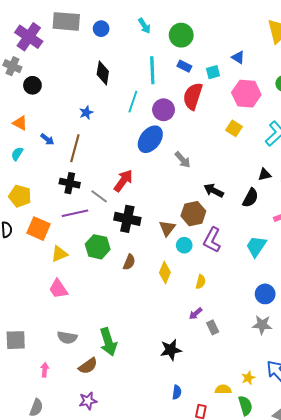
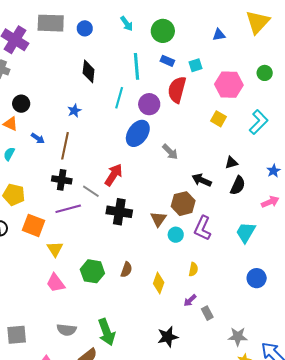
blue triangle: (238, 57) -> (219, 35), moved, turned -40
black circle: (32, 85) -> (21, 104), moved
black triangle: (265, 175) -> (231, 163), moved
green hexagon: (98, 247) -> (92, 271), moved
yellow triangle: (59, 254) -> (55, 249), turned -36
brown semicircle: (129, 262) -> (126, 270), moved
yellow diamond: (165, 272) -> (159, 283), moved
gray star: (262, 325) -> (238, 337), moved

